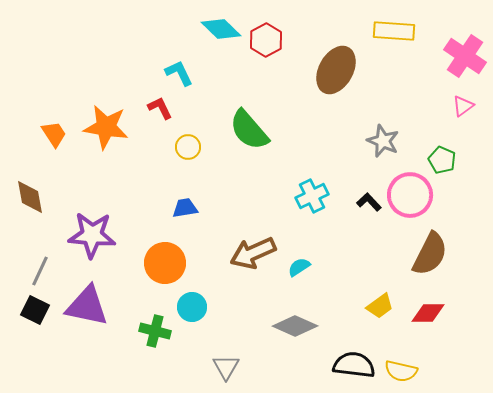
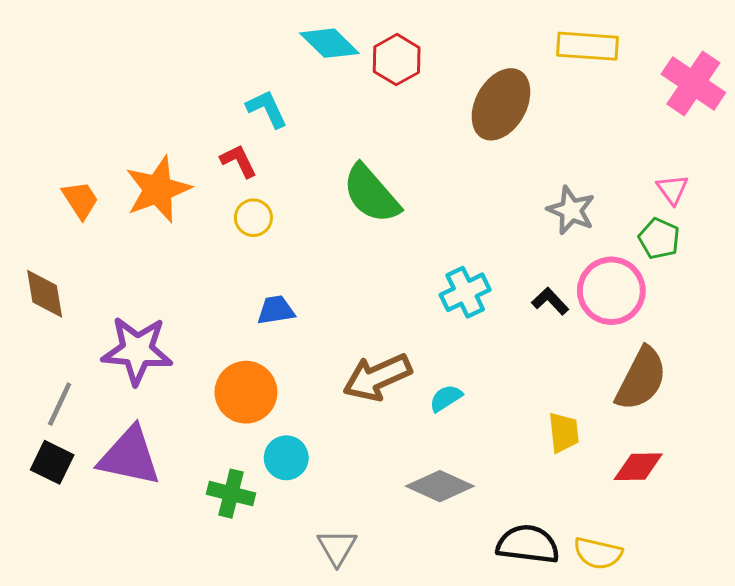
pink triangle: (463, 106) -> (672, 189), moved, turned -30
orange star: (106, 127) -> (158, 189), turned -30
yellow circle: (188, 147) -> (253, 218), moved
yellow trapezoid: (380, 306) -> (564, 432), moved, turned -60

